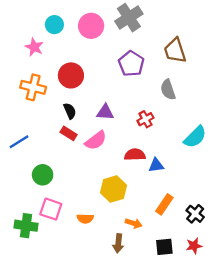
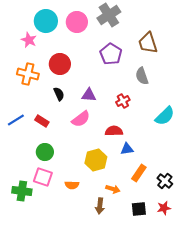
cyan circle: (54, 25) -> (46, 21), size x1.5
red rectangle: (69, 133) -> (42, 121), moved
blue triangle: (156, 165) -> (127, 149), moved
green circle: (43, 175) -> (45, 152), moved

